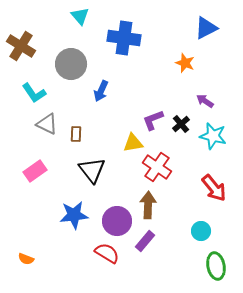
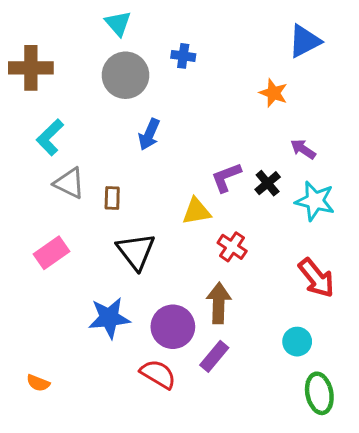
blue cross: (124, 38) -> (183, 56), size x0.5
brown cross: (21, 46) -> (31, 68), turned -32
gray circle: (71, 64) -> (125, 75), moved
cyan L-shape: (34, 93) -> (50, 137), turned 80
red cross: (157, 167) -> (232, 247), size x0.7

